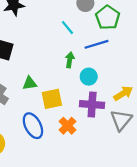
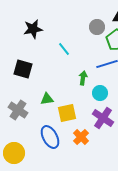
cyan line: (68, 28) -> (64, 49), moved
purple cross: (92, 105) -> (103, 118), turned 30

